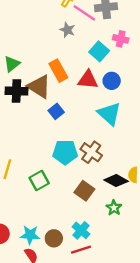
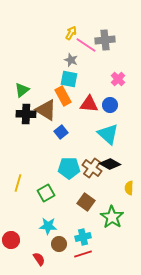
pink cross: (121, 39) -> (118, 79), moved, turned 32
cyan square: (99, 51) -> (69, 79), moved, turned -30
black diamond: (116, 181) -> (110, 164), moved
green star: (114, 208) -> (112, 217), size x1.6
cyan cross: (81, 230) -> (83, 237), turned 35
cyan star: (30, 235) -> (48, 226), moved

